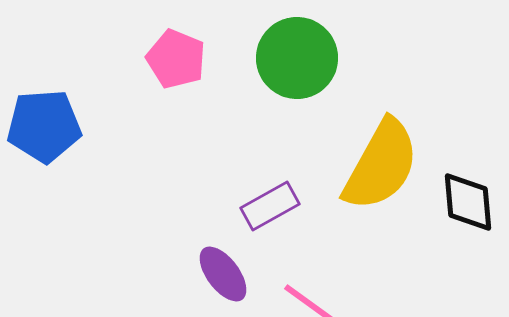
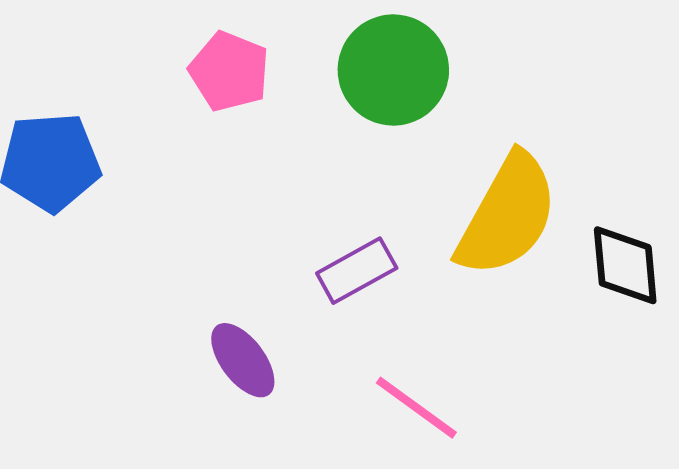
purple ellipse: (223, 274) -> (243, 360), moved

